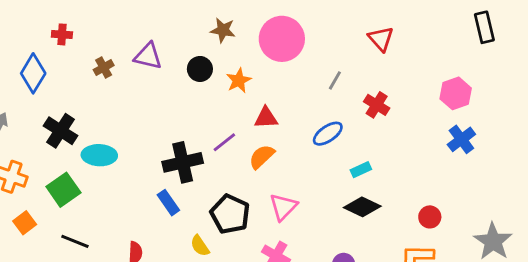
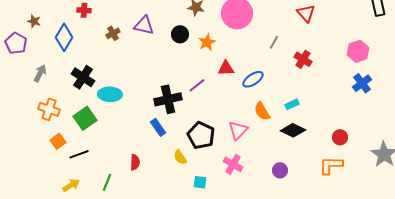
blue ellipse: (328, 134) -> (253, 79), moved
orange semicircle: (262, 157) -> (262, 111), moved, turned -78
black line: (75, 241) -> (79, 154), moved, turned -42

